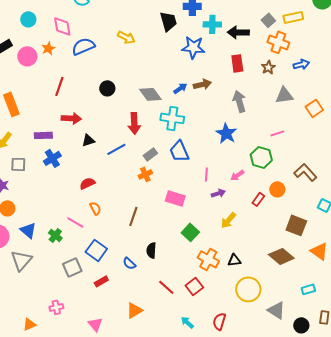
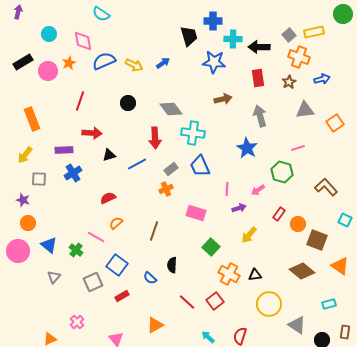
yellow arrow: (126, 37) -> (134, 65), moved
blue arrow: (180, 88) -> (163, 63), moved
orange circle: (277, 189) -> (298, 224), moved
orange semicircle: (95, 208) -> (116, 223), turned -104
gray triangle: (21, 260) -> (54, 277), moved, size x0.6
pink cross: (56, 307) -> (77, 322), turned -32

